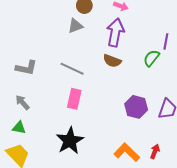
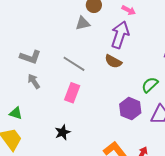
green semicircle: (151, 58) -> (150, 85), moved
gray arrow: (22, 102) -> (34, 81), moved
black star: (70, 141) -> (63, 132), size x0.6

